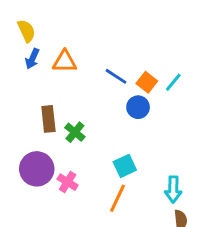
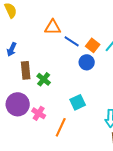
blue arrow: (32, 59) -> (12, 49), moved
orange triangle: (65, 62) -> (53, 27), moved
orange line: (117, 198) -> (61, 127), moved

